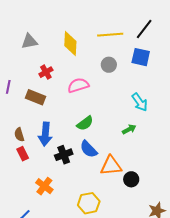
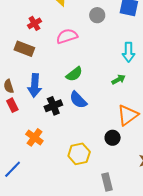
cyan arrow: (140, 102) -> (129, 52), turned 36
orange triangle: (111, 166) -> (128, 115), moved, turned -30
black circle: (131, 179) -> (113, 138), moved

